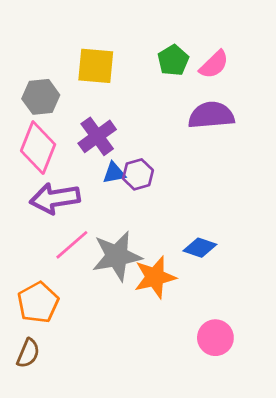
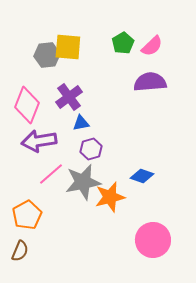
gray hexagon: (41, 97) -> (47, 55), moved
purple hexagon: (138, 174) -> (91, 149), moved
pink circle: (215, 338) -> (153, 240), size x1.4

